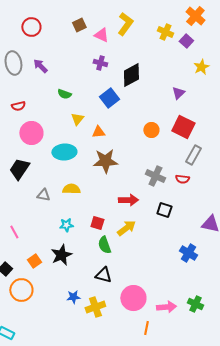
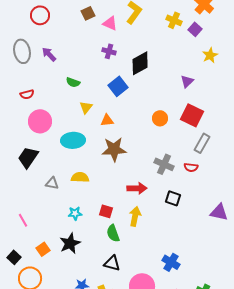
yellow arrow: (126, 228) -> (135, 216), turned -42
blue cross: (188, 253) -> (171, 262), moved

